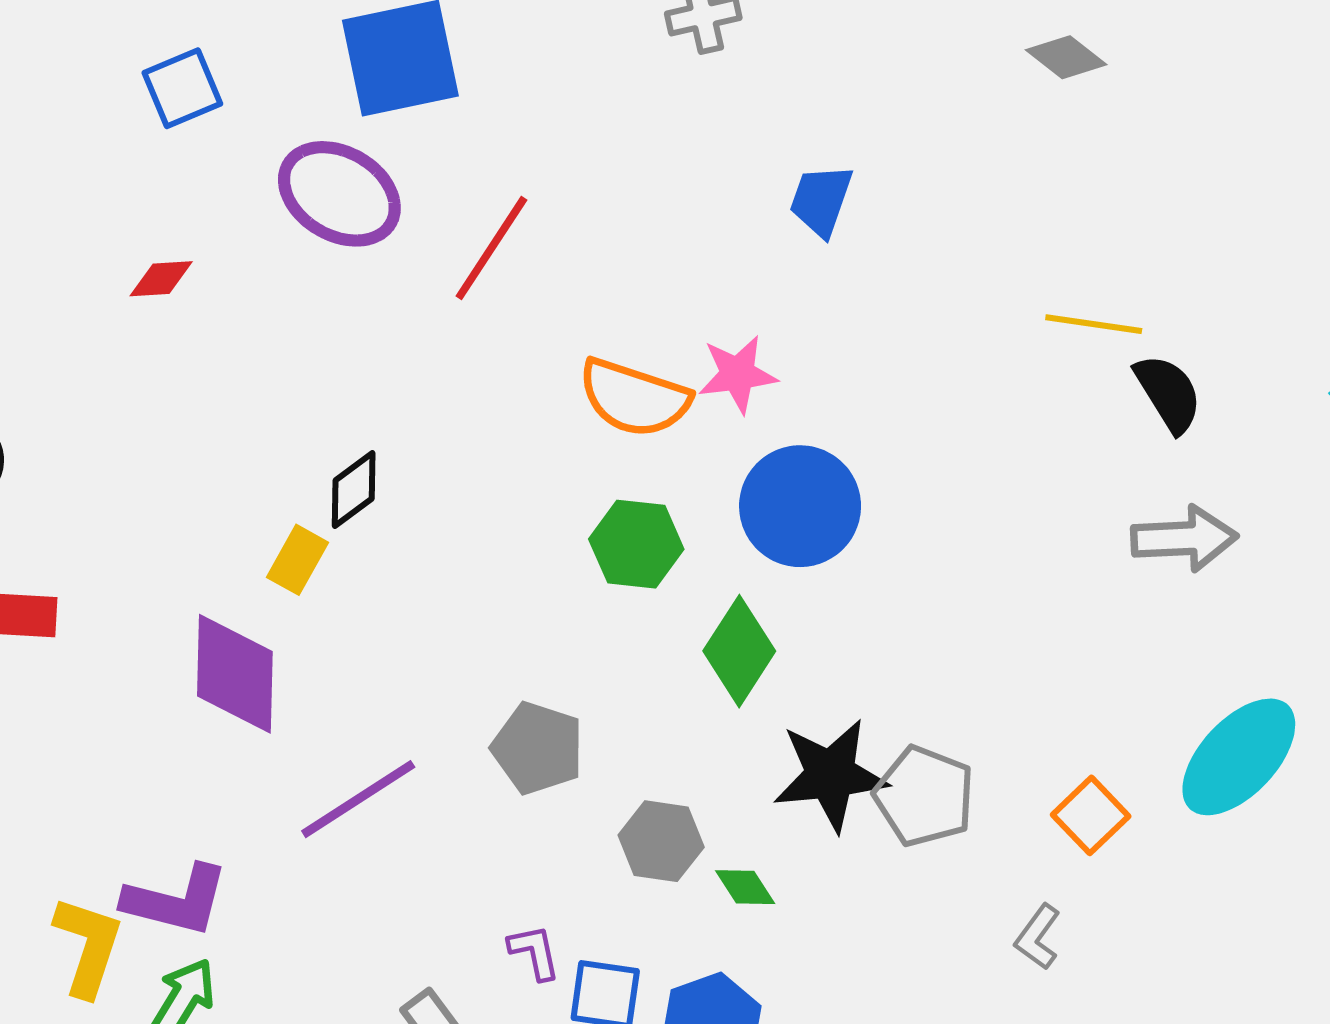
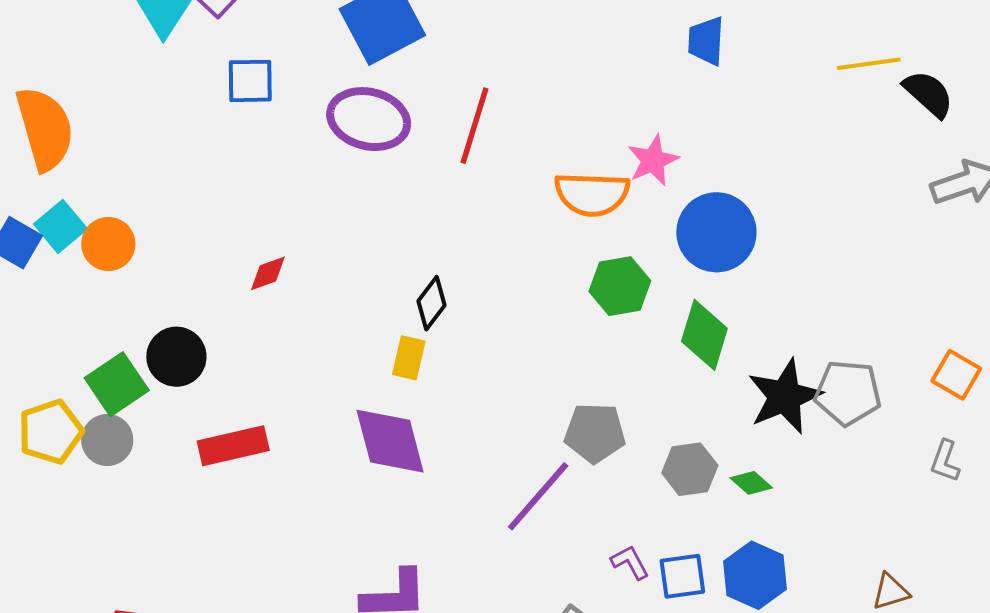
blue square: (182, 88) -> (250, 81), turned 38
blue trapezoid: (821, 200) -> (706, 41), moved
red diamond: (161, 279) -> (268, 273), moved
purple line: (358, 799) -> (538, 496), moved

